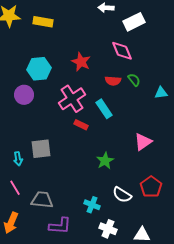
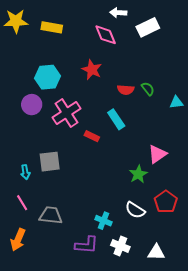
pink diamond: (122, 51) -> (106, 35), moved
pink cross: (72, 99) -> (67, 113), moved
green star: (105, 161) -> (138, 174), moved
purple L-shape: (60, 226) -> (87, 245), moved

